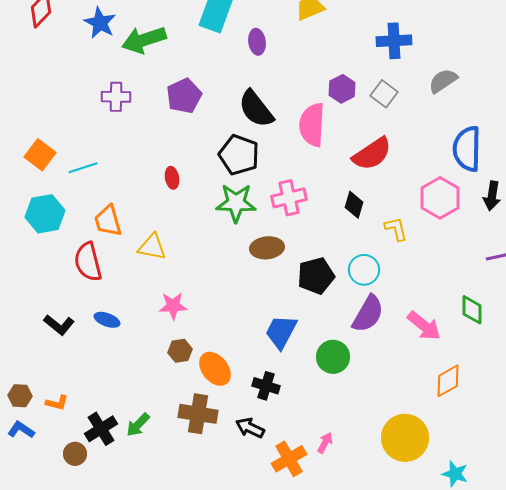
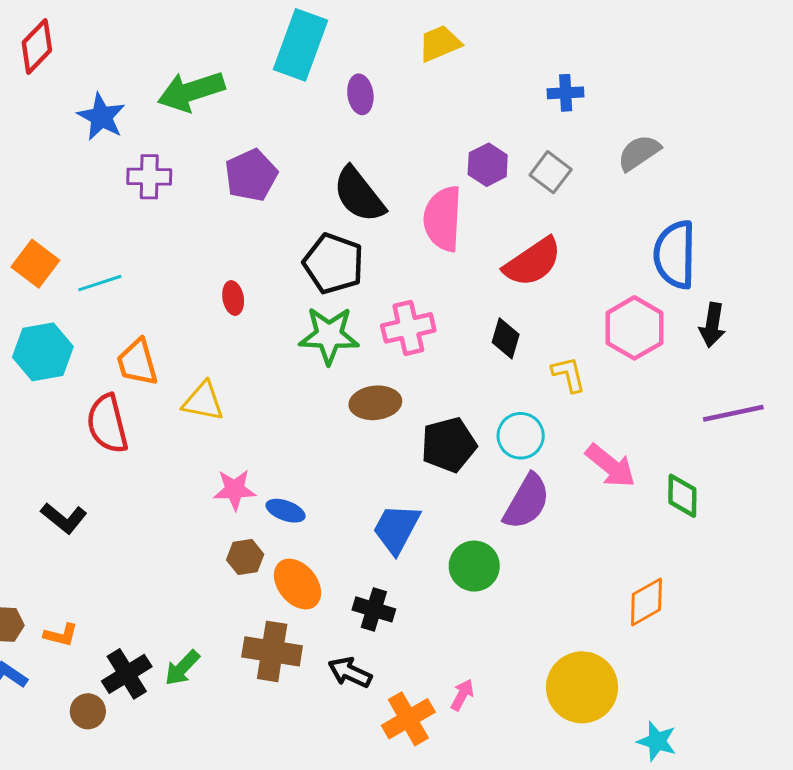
blue star: (100, 23) -> (101, 117), moved
blue cross: (394, 41) -> (566, 93), size x0.7
blue ellipse: (107, 320) -> (286, 511), moved
pink arrow: (424, 326) -> (610, 466), moved

